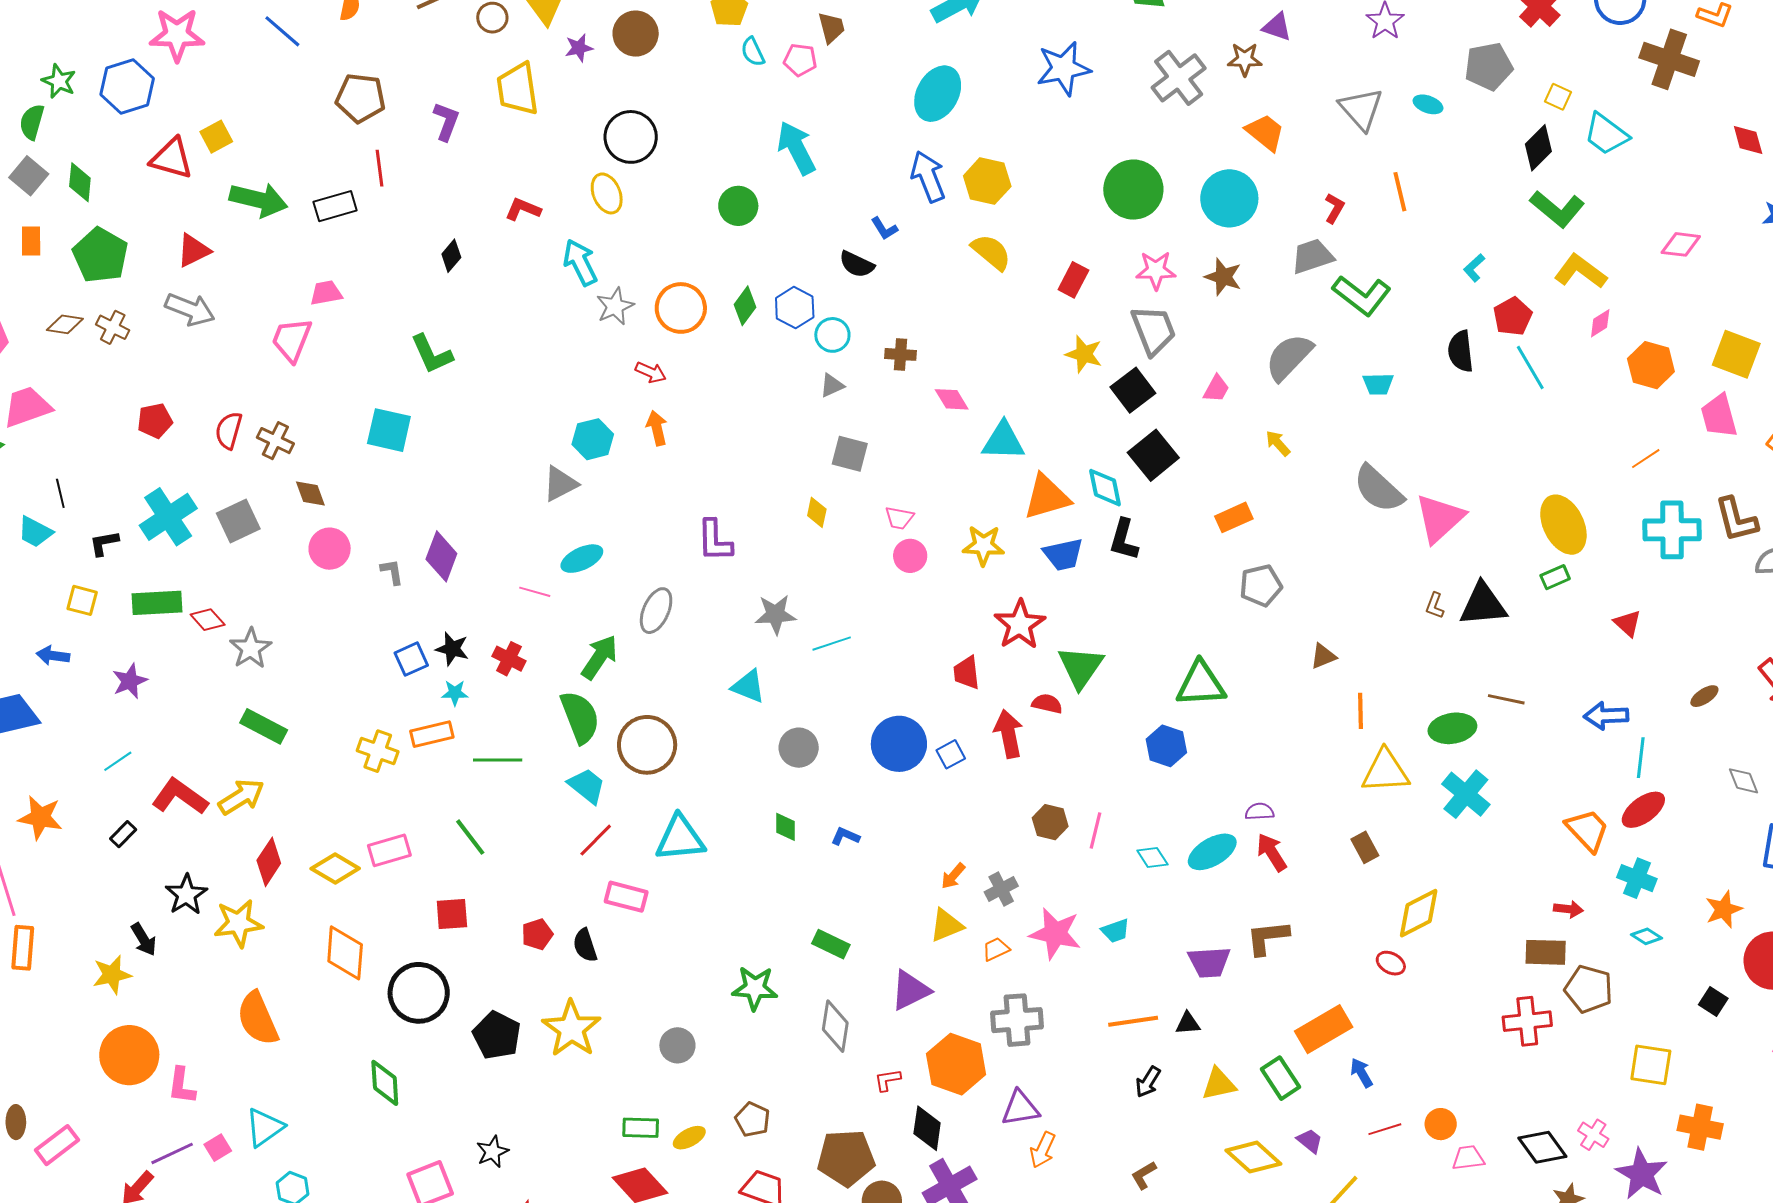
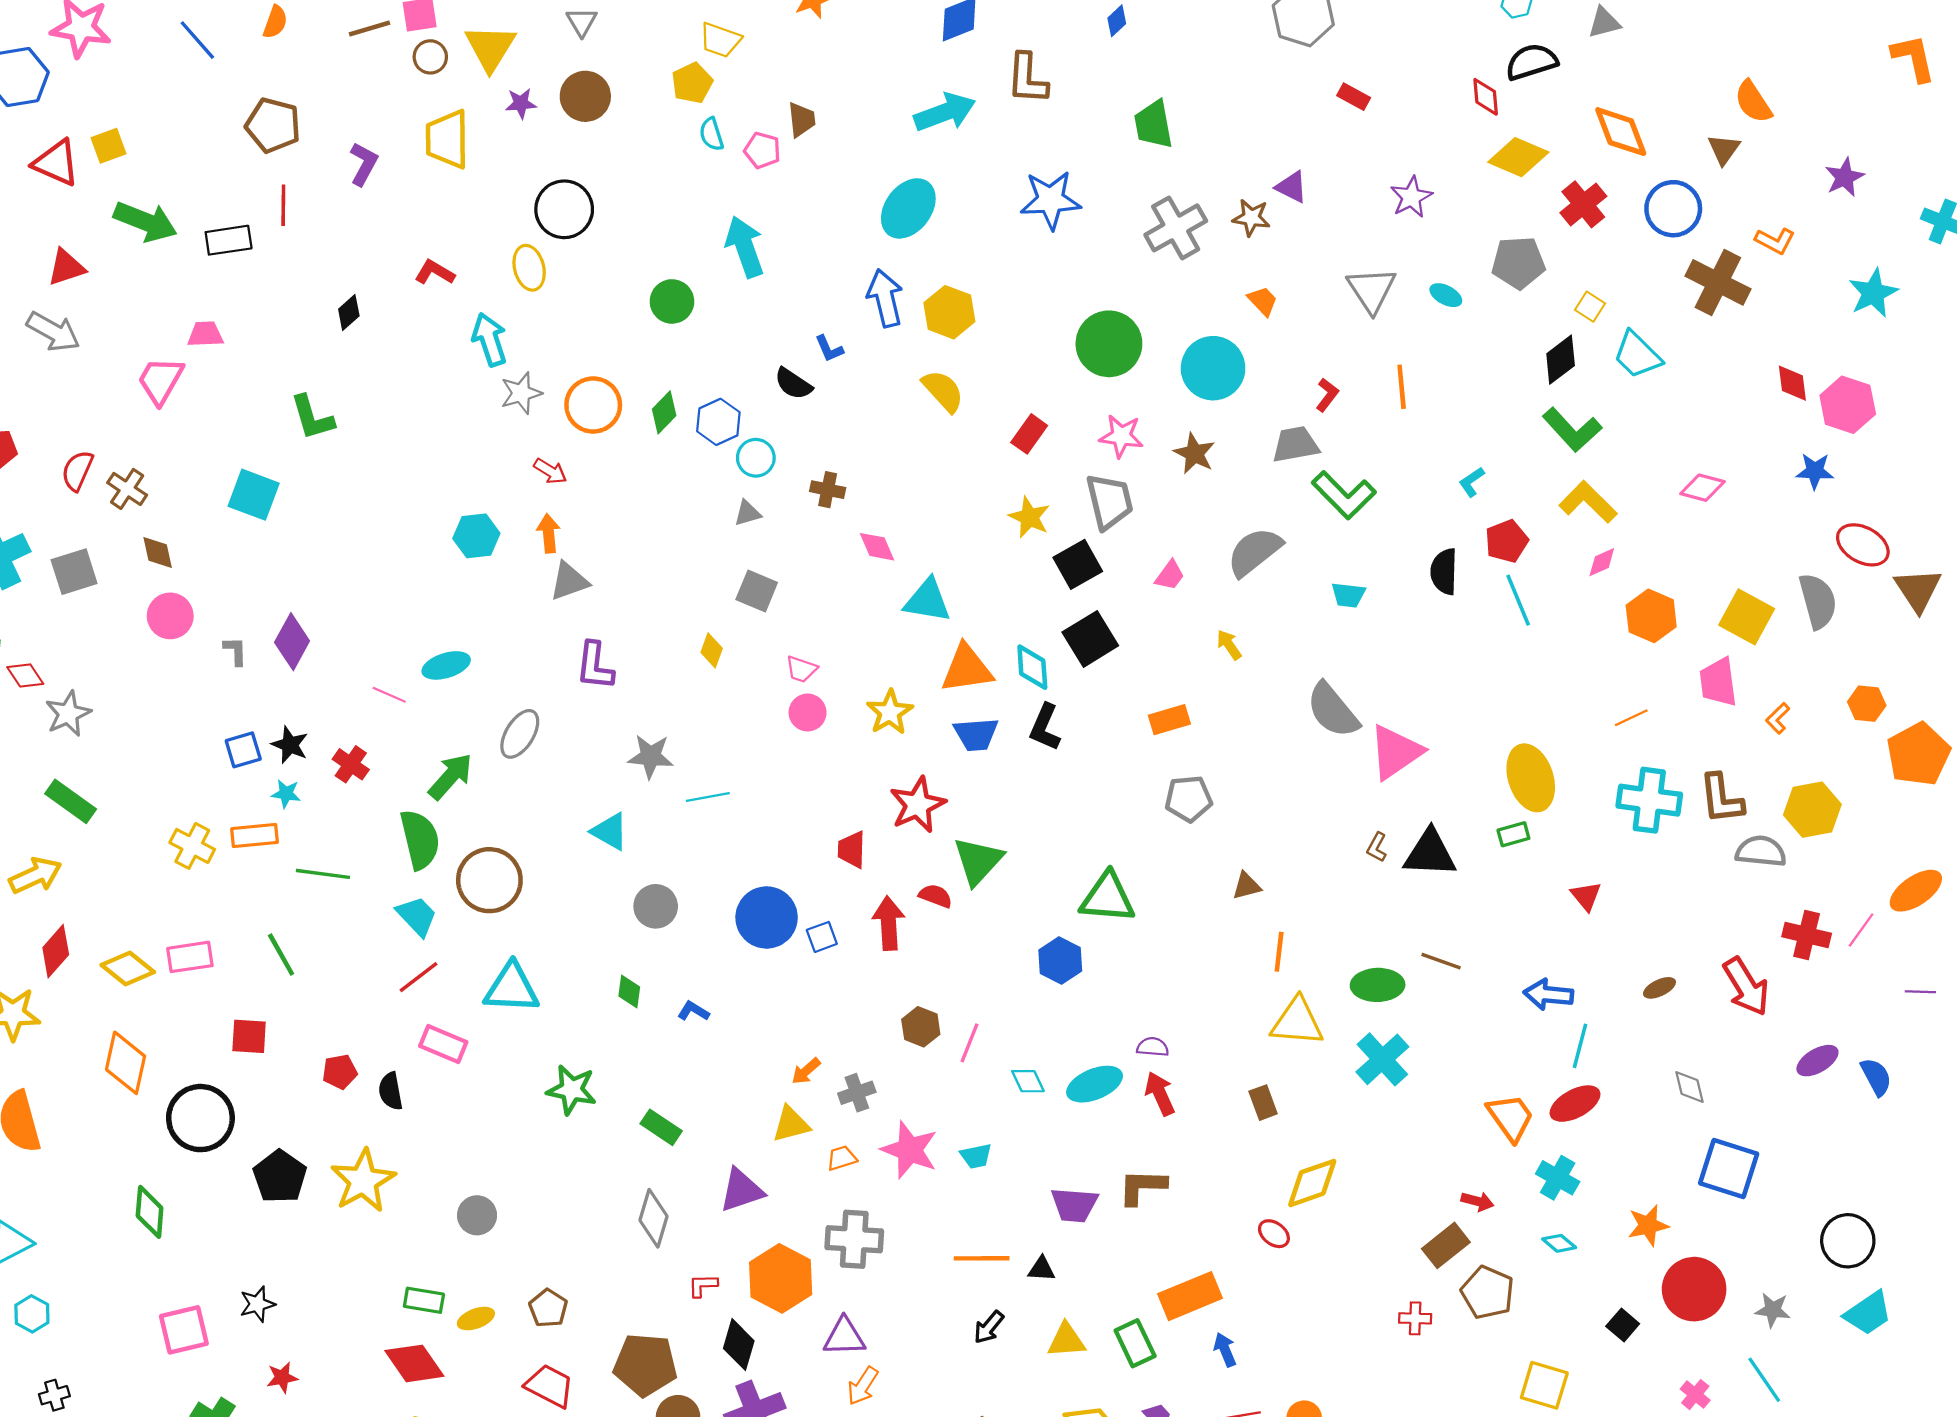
orange trapezoid: (1265, 132) -> (1263, 301), size x0.7
gray triangle: (560, 484) -> (569, 581), moved
yellow star: (983, 545) -> (890, 712), turned 30
brown rectangle: (1546, 952) -> (1446, 1245), turned -48
green star: (755, 988) -> (572, 1090), moved
red cross: (1527, 1021) -> (1415, 1318), size x0.6

